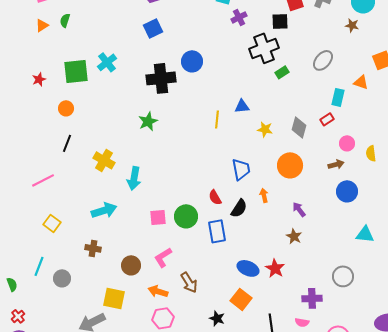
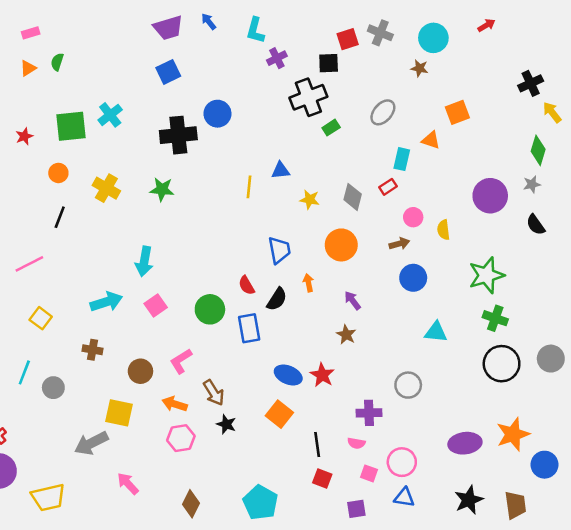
green star: (148, 121) -> (162, 189), turned 30
yellow cross: (104, 160) -> (106, 188), moved
pink square: (158, 217) -> (156, 306), moved, turned -30
black star: (217, 318) -> (226, 424), moved

